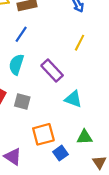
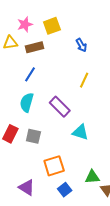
green triangle: (85, 137) -> (92, 177), moved
blue square: (60, 153) -> (65, 190), moved

